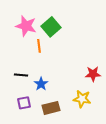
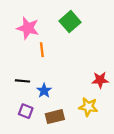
green square: (51, 27) -> (70, 22), moved
purple square: (24, 103) -> (26, 111), turned 32

